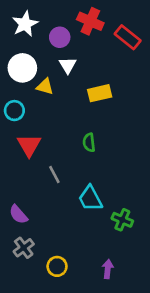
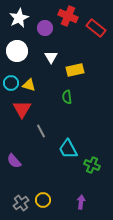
white triangle: (68, 65) -> (51, 57), moved
yellow triangle: (45, 87) -> (29, 85), moved
green semicircle: (89, 143) -> (67, 97), moved
gray cross: (24, 248) -> (21, 203), moved

